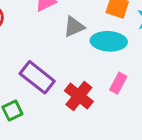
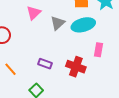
purple rectangle: (37, 77) -> (45, 64), size x0.6

